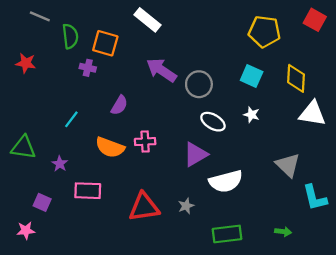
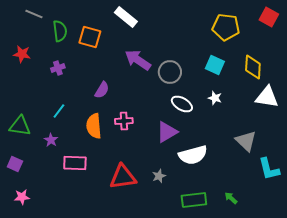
purple cross: (88, 68) -> (58, 68), moved, turned -32
cyan line: (71, 119) -> (59, 111), moved
orange semicircle: (110, 147) -> (94, 126), turned 65
purple square: (42, 202) -> (15, 164), moved
green arrow: (283, 232) -> (231, 198), moved, turned -144

